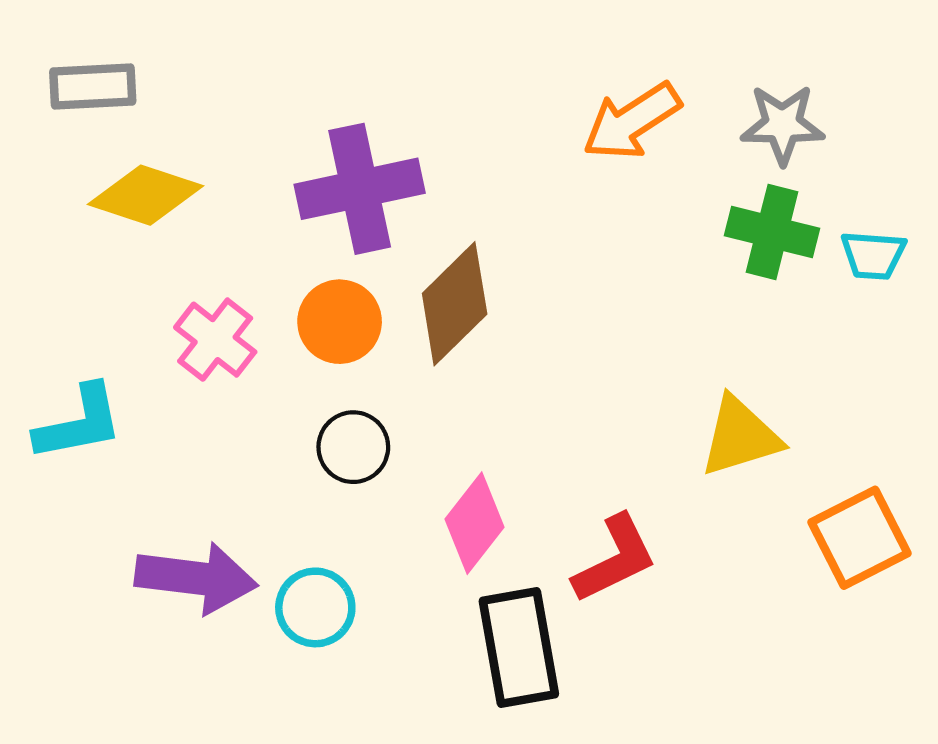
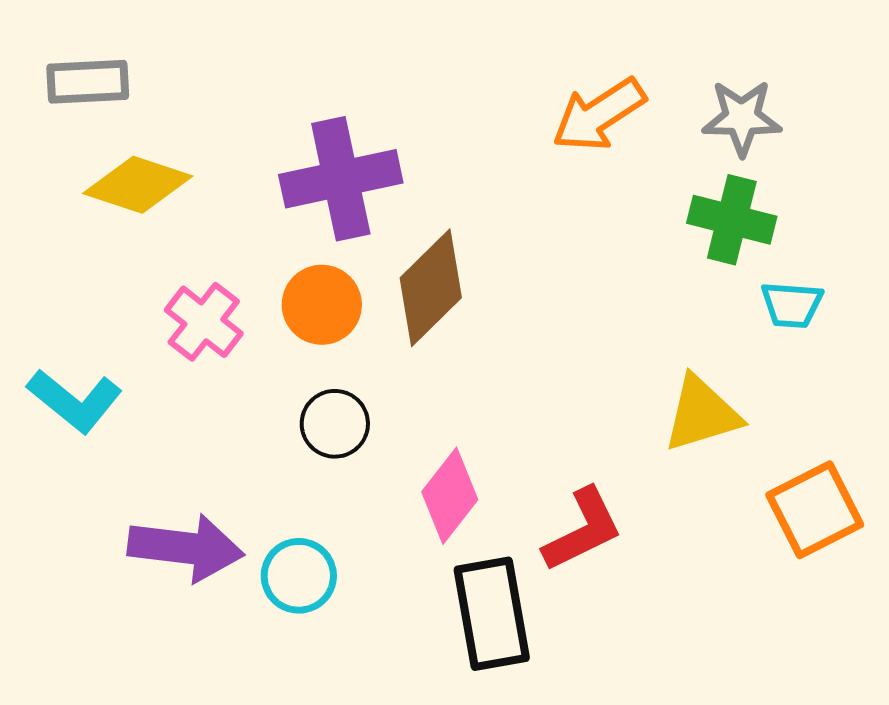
cyan trapezoid: (873, 255) -> (792, 305), moved
cyan L-shape: (79, 423) -> (75, 401), turned 50

